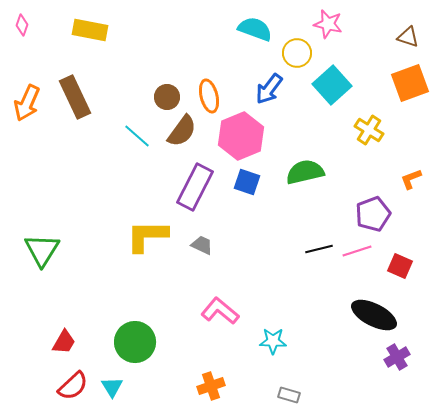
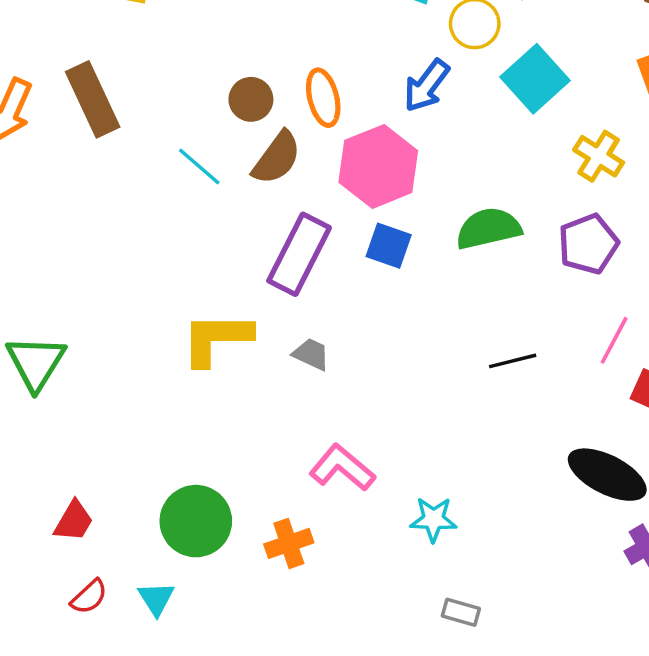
purple pentagon: (373, 214) -> (588, 244), moved
pink line: (357, 251) -> (614, 340), moved, turned -44
red semicircle: (73, 386) -> (89, 597), size x0.7
orange cross: (211, 386) -> (289, 543), moved

